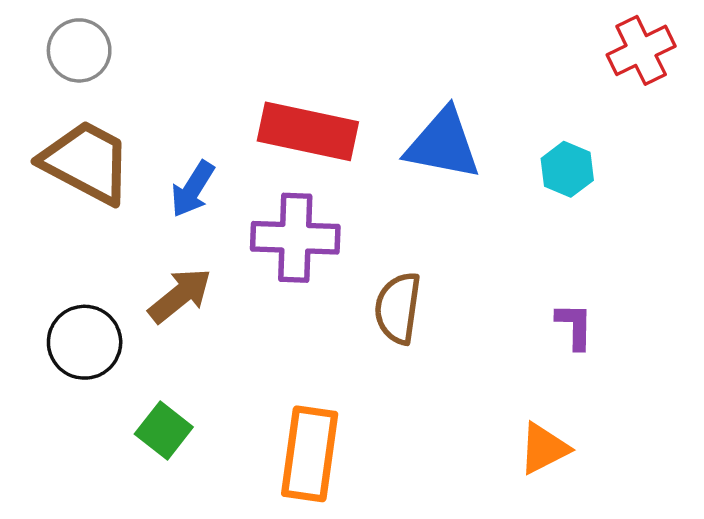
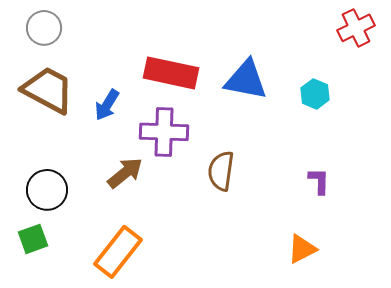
brown arrow: (180, 295) -> (125, 173), moved
green square: (164, 430) -> (33, 239), moved, turned 32
orange rectangle: (310, 454) -> (118, 252), moved, turned 30

